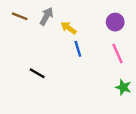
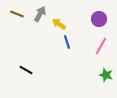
pink line: (118, 54) -> (101, 46), turned 54
black line: (37, 73) -> (26, 70), moved

